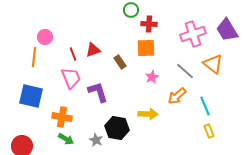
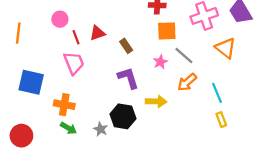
pink circle: (45, 37) -> (60, 19), moved
orange square: (146, 48) -> (167, 31), moved
orange line: (34, 57) -> (18, 33), moved
gray line: (185, 71) -> (184, 55), moved
purple L-shape: (98, 92) -> (128, 78), moved

